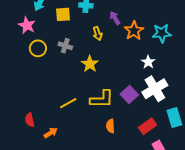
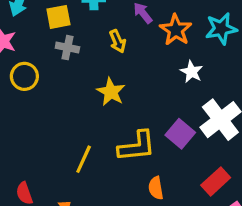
gray cross: (65, 46) -> (67, 48), moved
white star: (148, 62) -> (192, 72), moved
yellow line: (68, 103) -> (84, 159), turned -30

